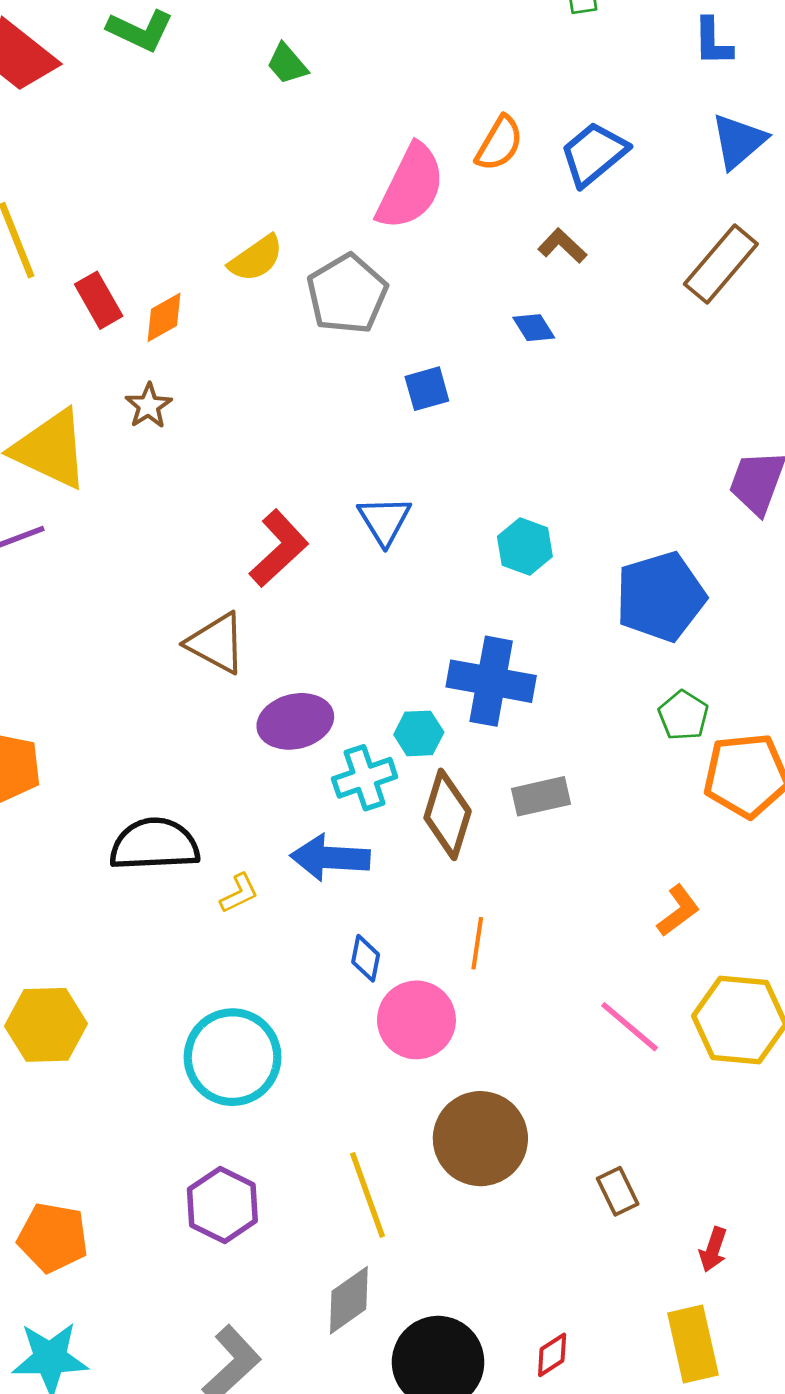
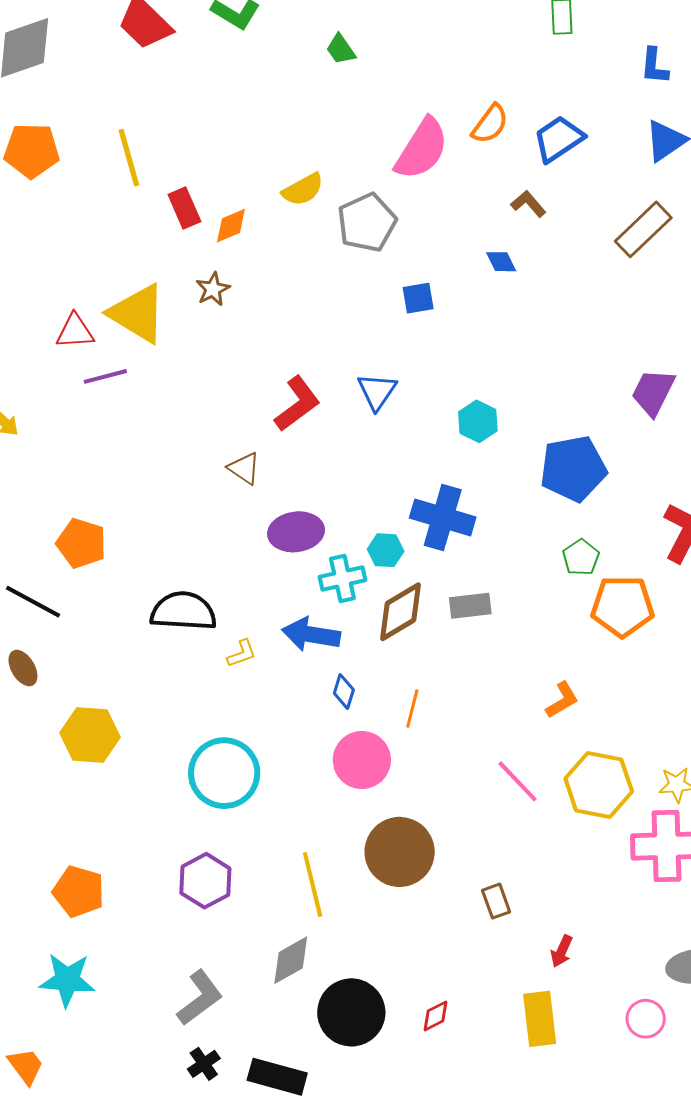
brown triangle: (216, 643) -> (244, 468), size x0.7
brown diamond: (448, 814) -> (400, 612), turned 36
blue diamond: (366, 958) -> (344, 692), moved

